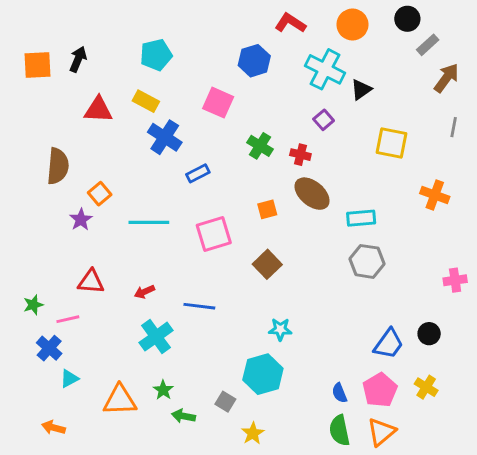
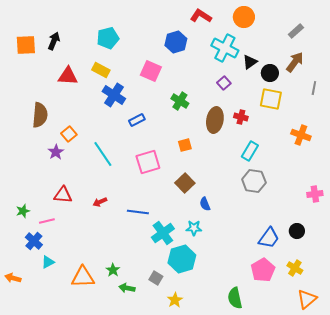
black circle: (407, 19) -> (270, 73), moved
brown arrow: (446, 78) -> (295, 62), moved
red cross: (300, 155) -> (241, 117), moved
brown ellipse: (312, 194) -> (215, 120), moved, turned 60
cyan rectangle: (361, 218) -> (250, 151), turned -54
cyan line: (149, 222) -> (103, 154), turned 56
cyan cross: (156, 337) -> (163, 233), moved
blue semicircle: (339, 393) -> (205, 204), moved
orange arrow: (53, 428) -> (13, 278), moved
orange triangle: (381, 432) -> (307, 299), moved

